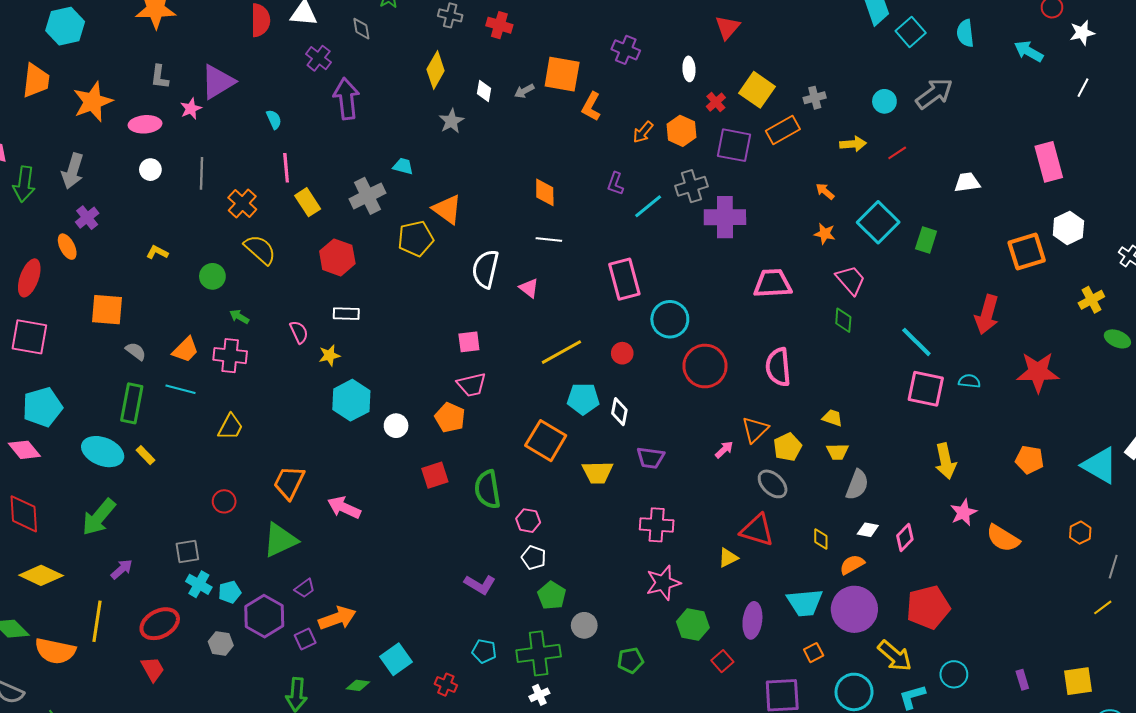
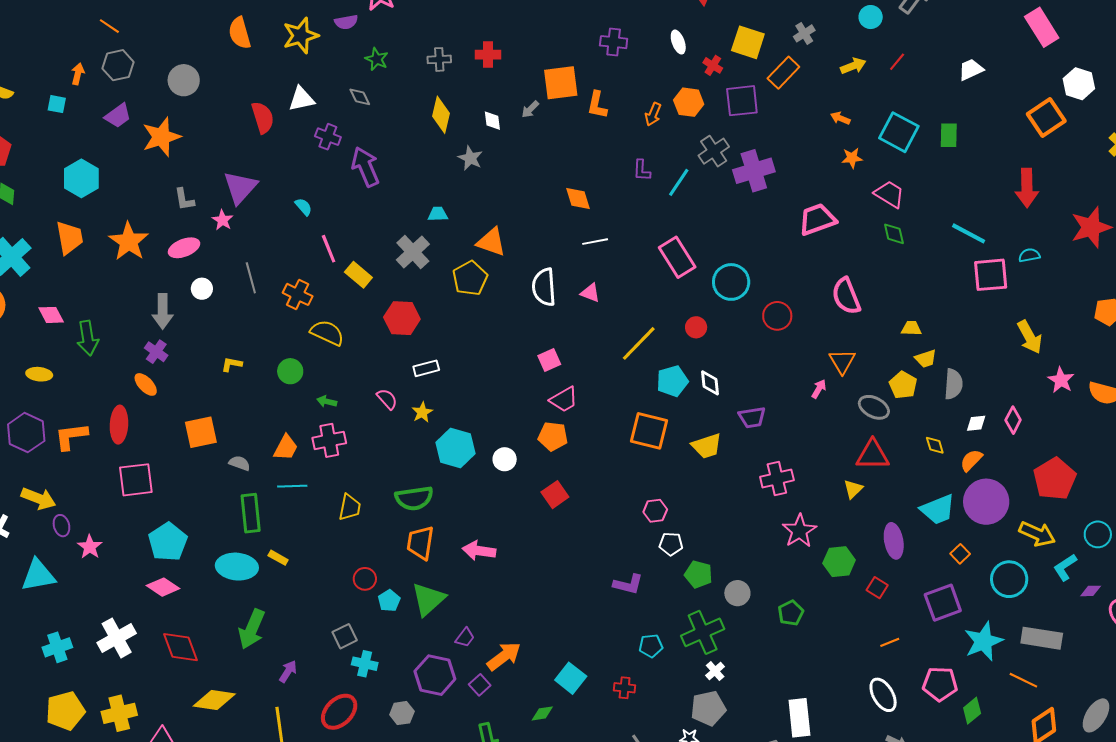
gray arrow: (73, 171) -> (163, 311), moved
red circle: (705, 366) -> (777, 316), size x0.7
yellow pentagon: (788, 447) -> (903, 385), moved
green semicircle: (487, 489) -> (414, 498), moved, turned -72
cyan pentagon: (230, 592) -> (389, 601), moved

